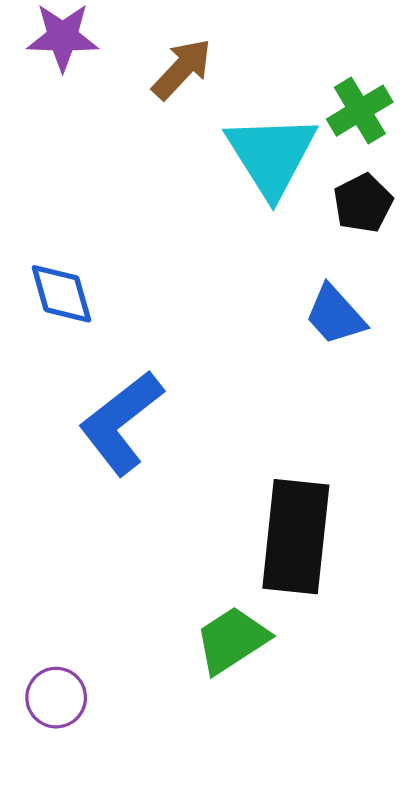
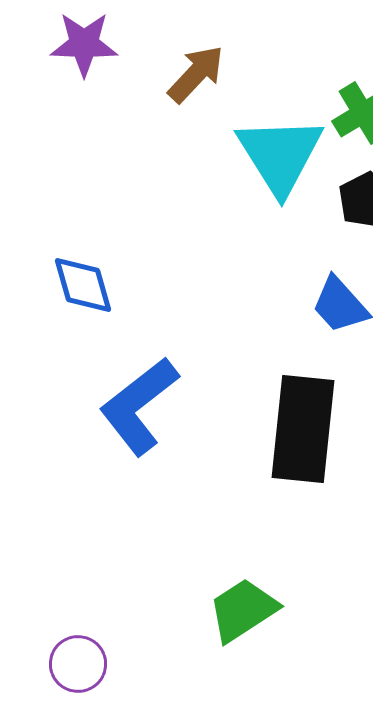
black rectangle: (296, 537) -> (303, 429), moved

